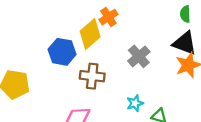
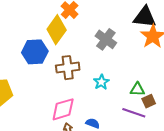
cyan star: (135, 103) -> (101, 82), moved

